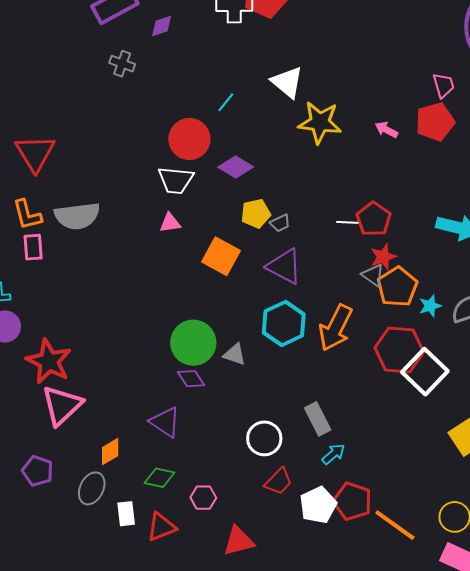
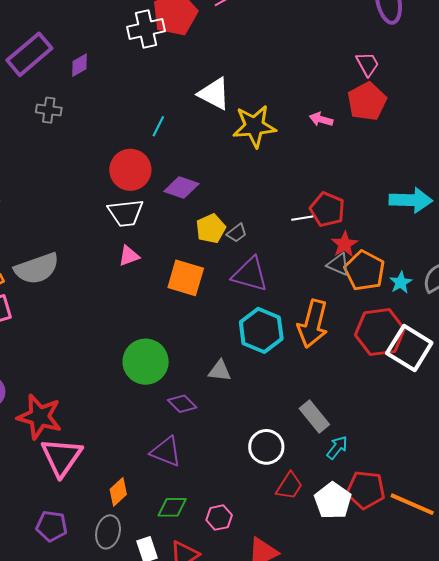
green circle: (193, 343) -> (146, 362), moved

